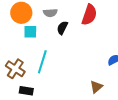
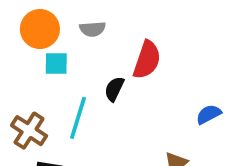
red semicircle: (89, 15) -> (147, 60), moved
black semicircle: (62, 28) -> (114, 89), moved

